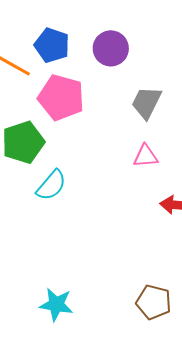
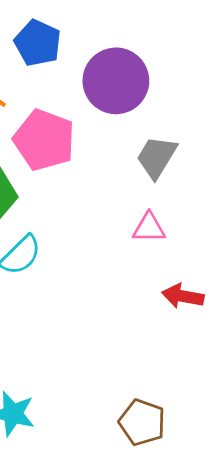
blue pentagon: (52, 45) -> (38, 43), moved
purple circle: (111, 48) -> (116, 81), size x1.4

